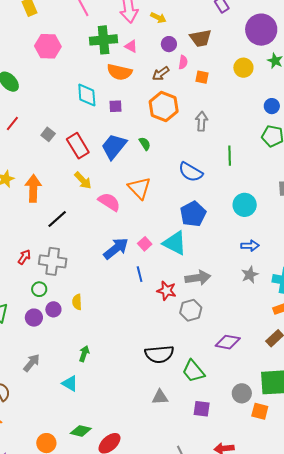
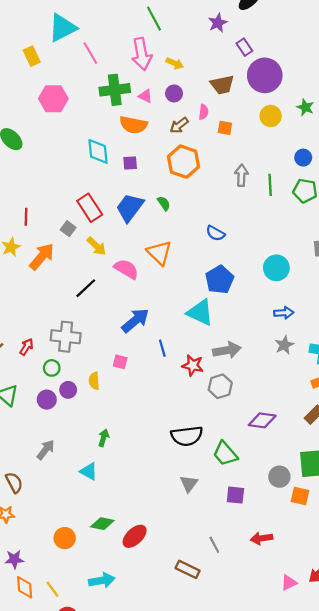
purple circle: (261, 30) -> (265, 75), moved
purple circle: (169, 44) -> (174, 93), moved
gray arrow: (202, 121) -> (241, 175), moved
red line: (12, 123) -> (26, 217), moved, turned -35
gray square: (48, 134) -> (68, 229), moved
green line: (230, 156) -> (270, 185), moved
blue semicircle: (191, 172) -> (215, 233), size x0.7
orange arrow: (33, 188) -> (42, 257), turned 40
black line: (57, 219) -> (86, 288), moved
pink square: (145, 244) -> (120, 362), moved, turned -32
red arrow: (24, 257) -> (26, 347), moved
gray triangle: (160, 397) -> (189, 484), turned -48

